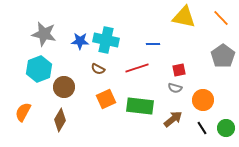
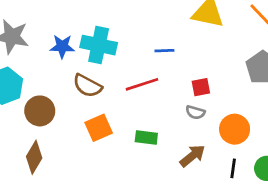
brown semicircle: (98, 69) -> (87, 86), size x1.5
green rectangle: (140, 106) -> (146, 138), size x0.6
black line: (202, 128) -> (233, 168), turned 40

